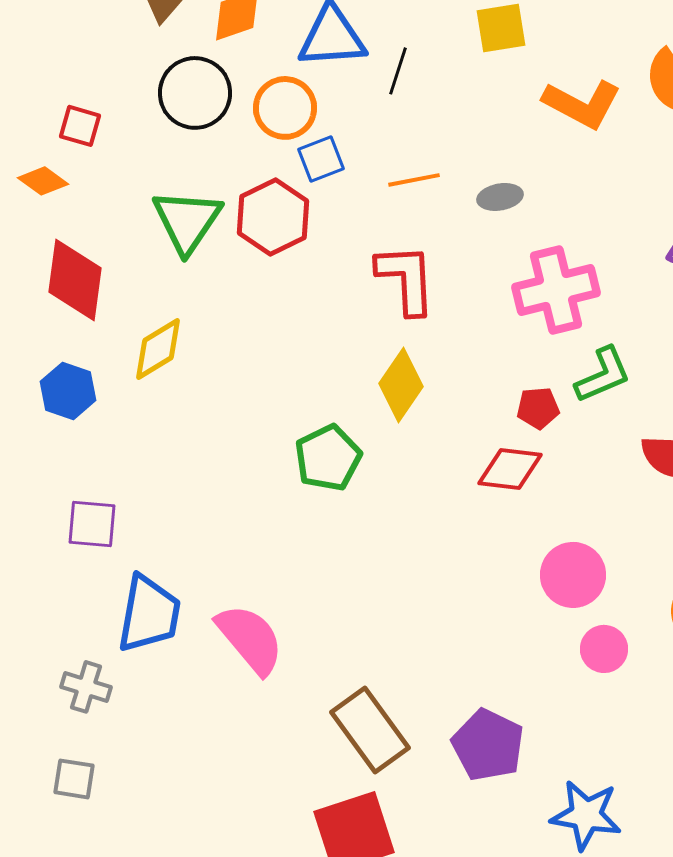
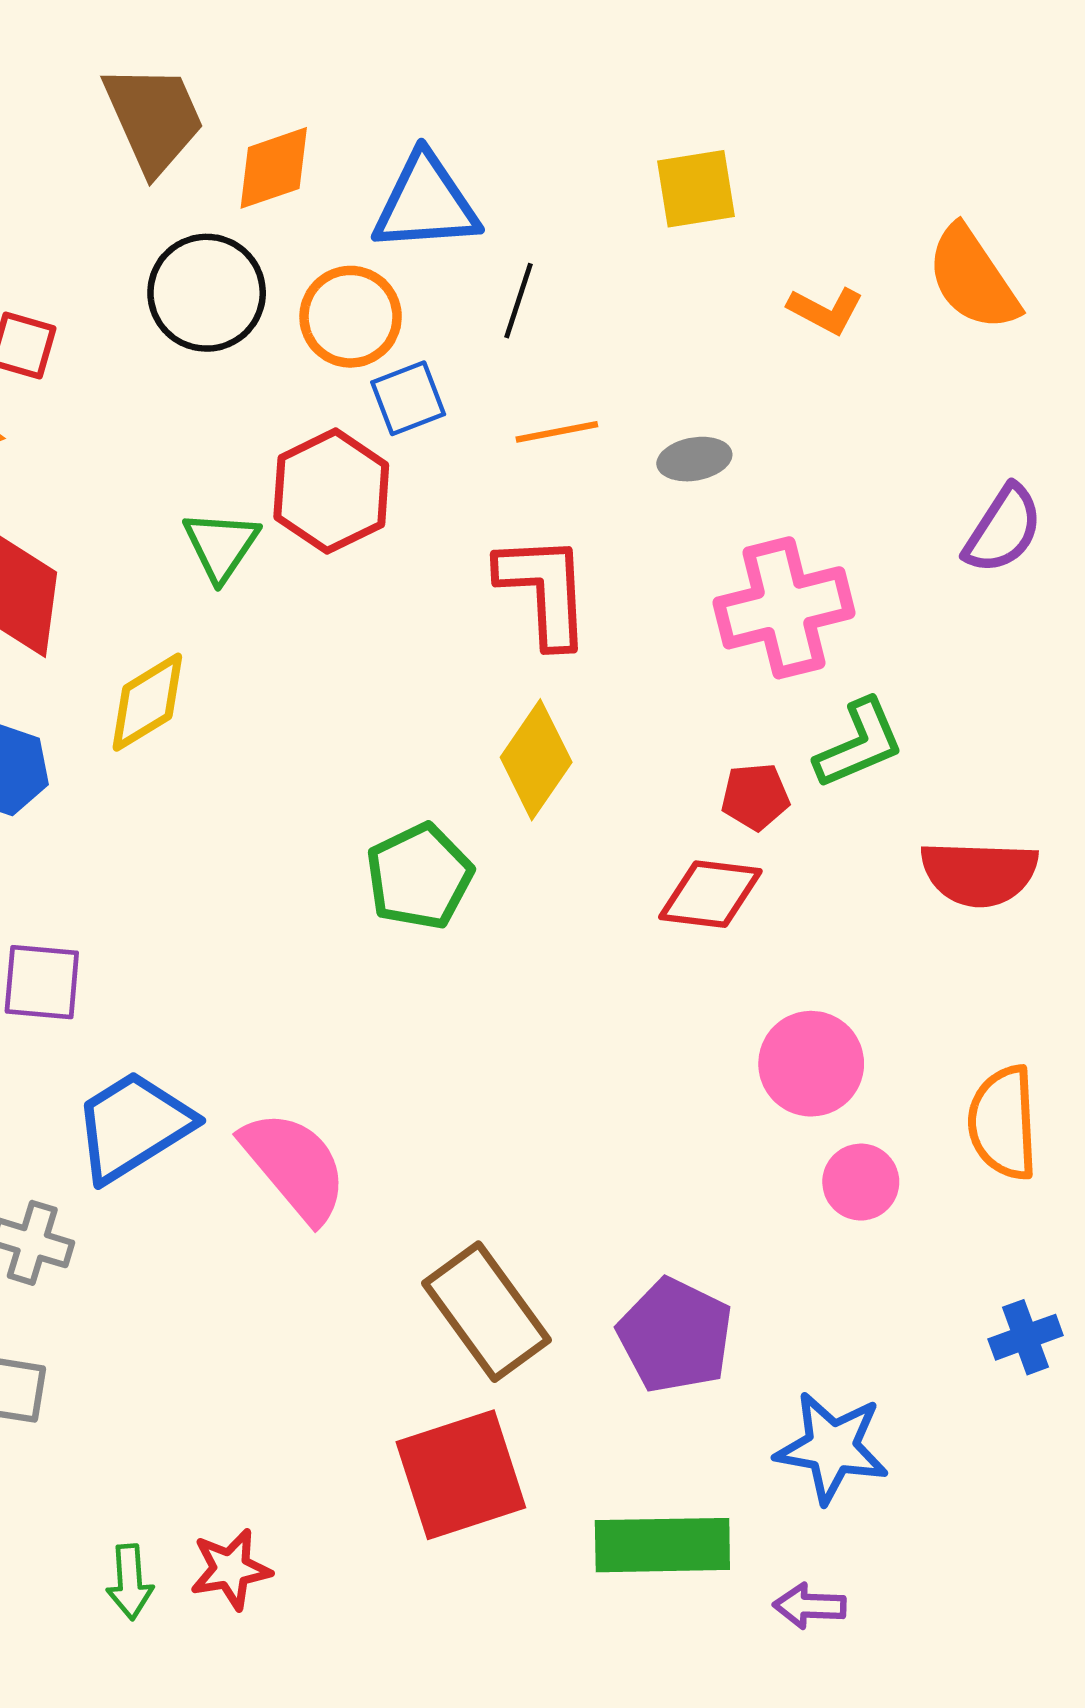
black line: (398, 71) -> (518, 301), moved
orange L-shape: (582, 104) -> (826, 310), size x0.6
green triangle: (187, 221) -> (221, 545), moved, size x0.7
blue trapezoid: (149, 614) -> (133, 1126), turned -132

